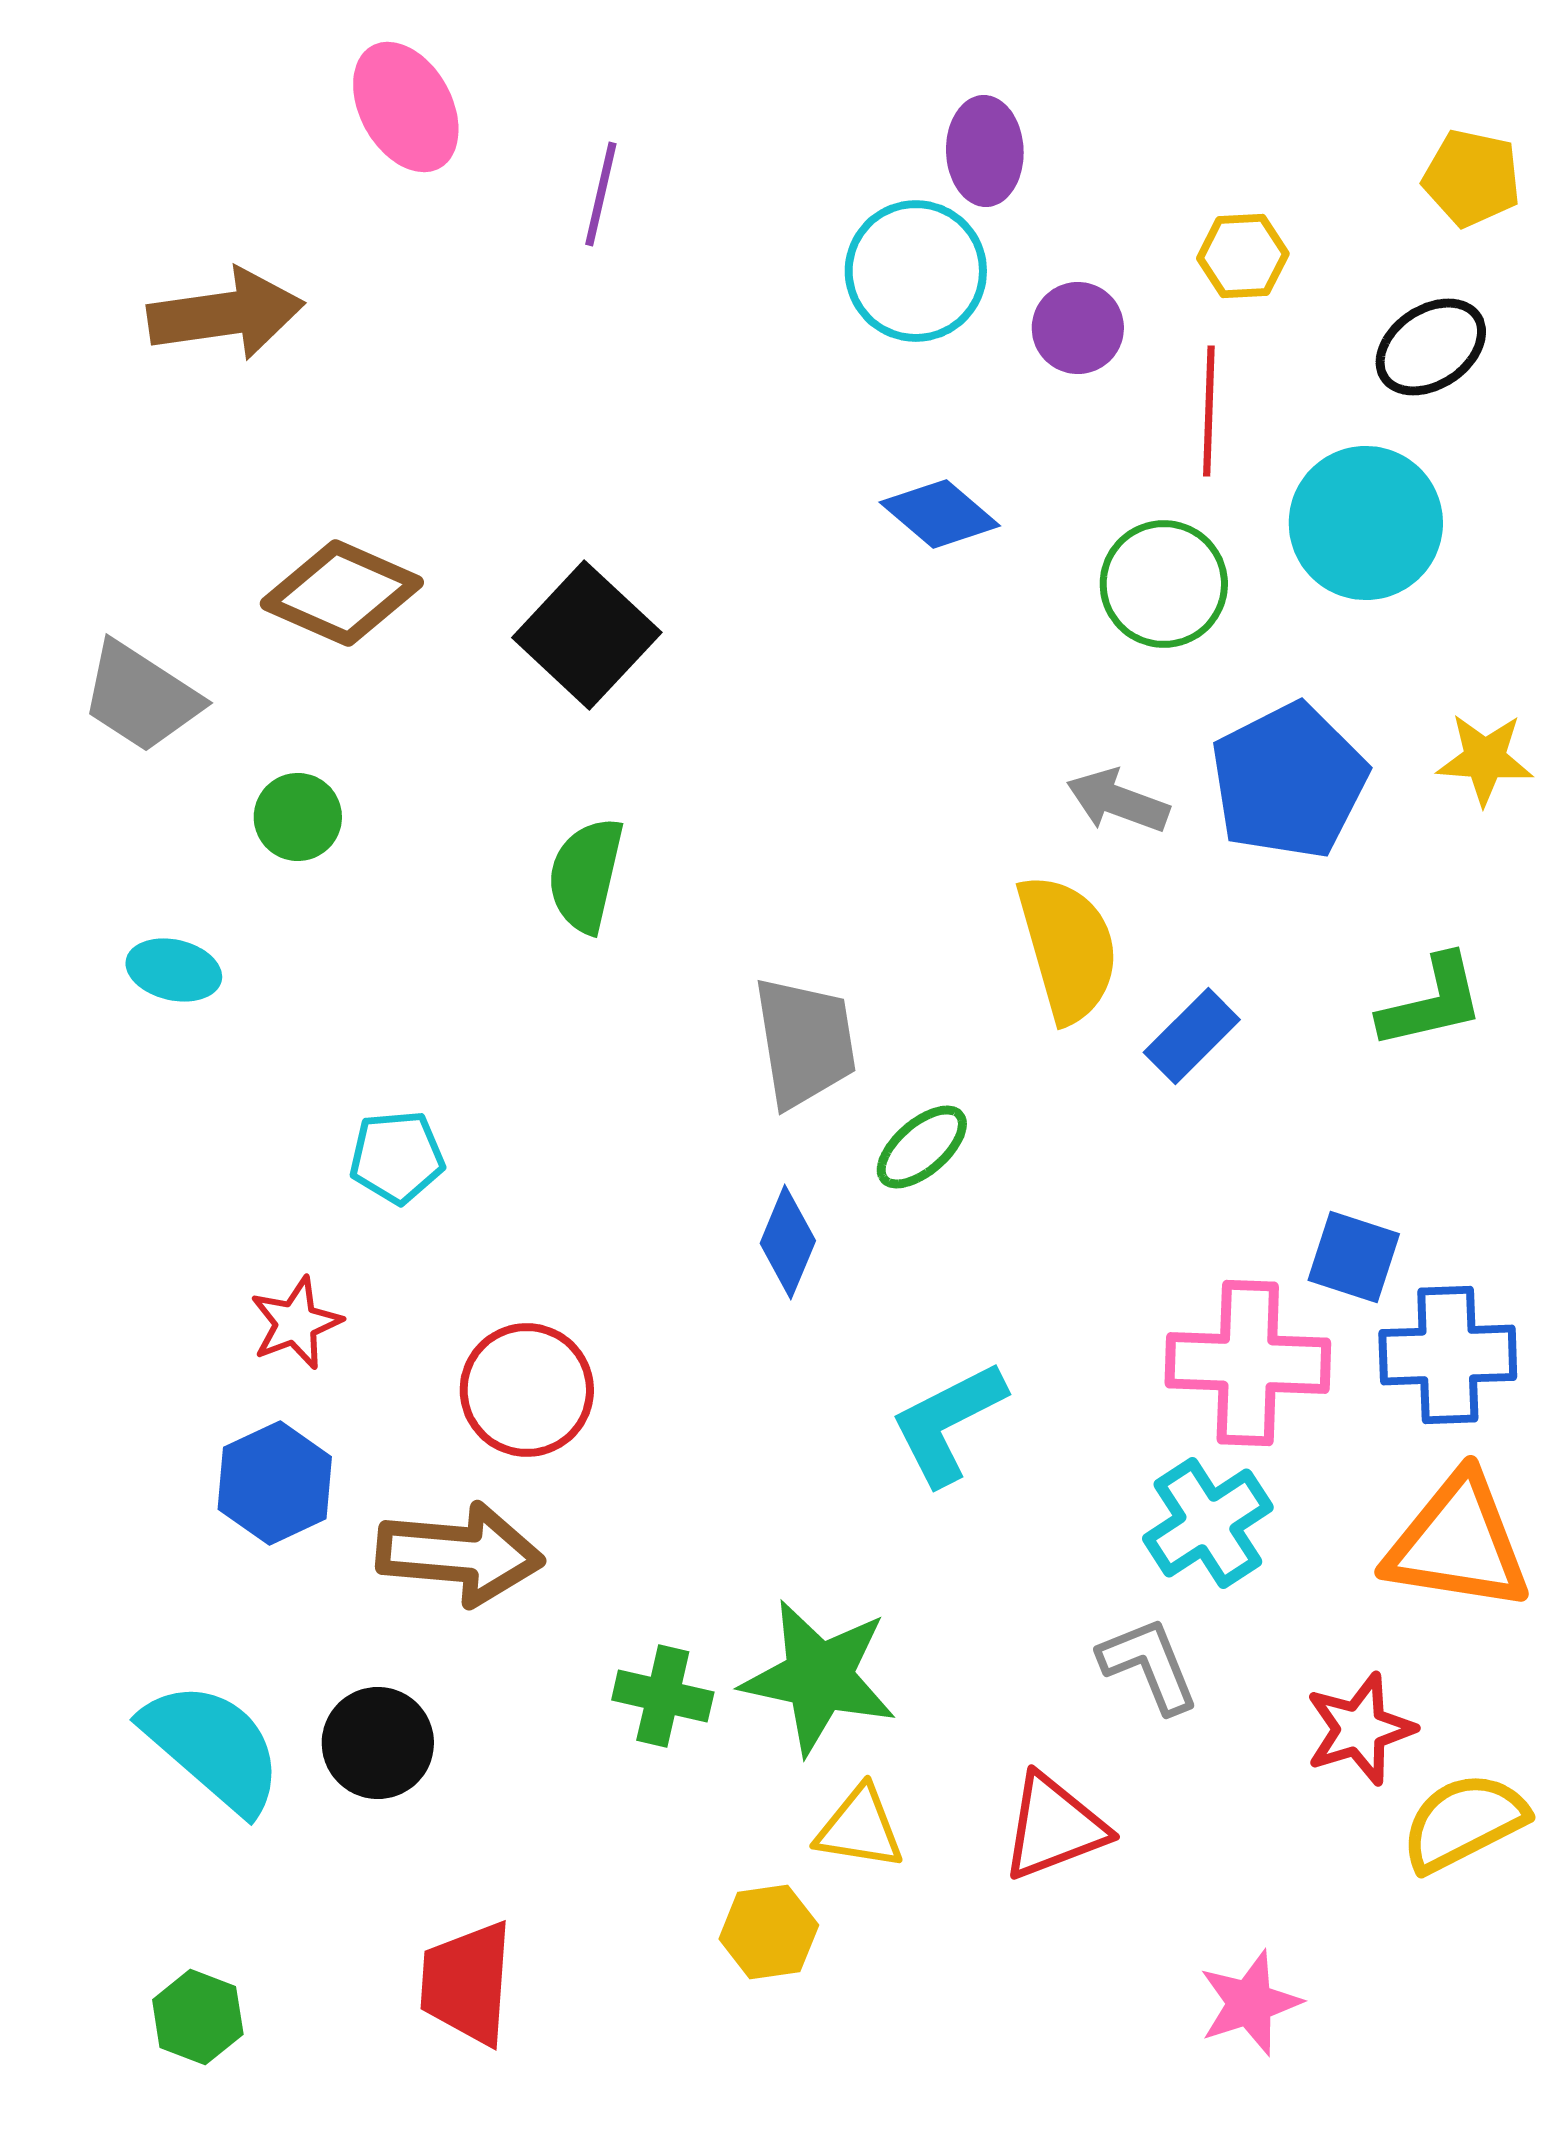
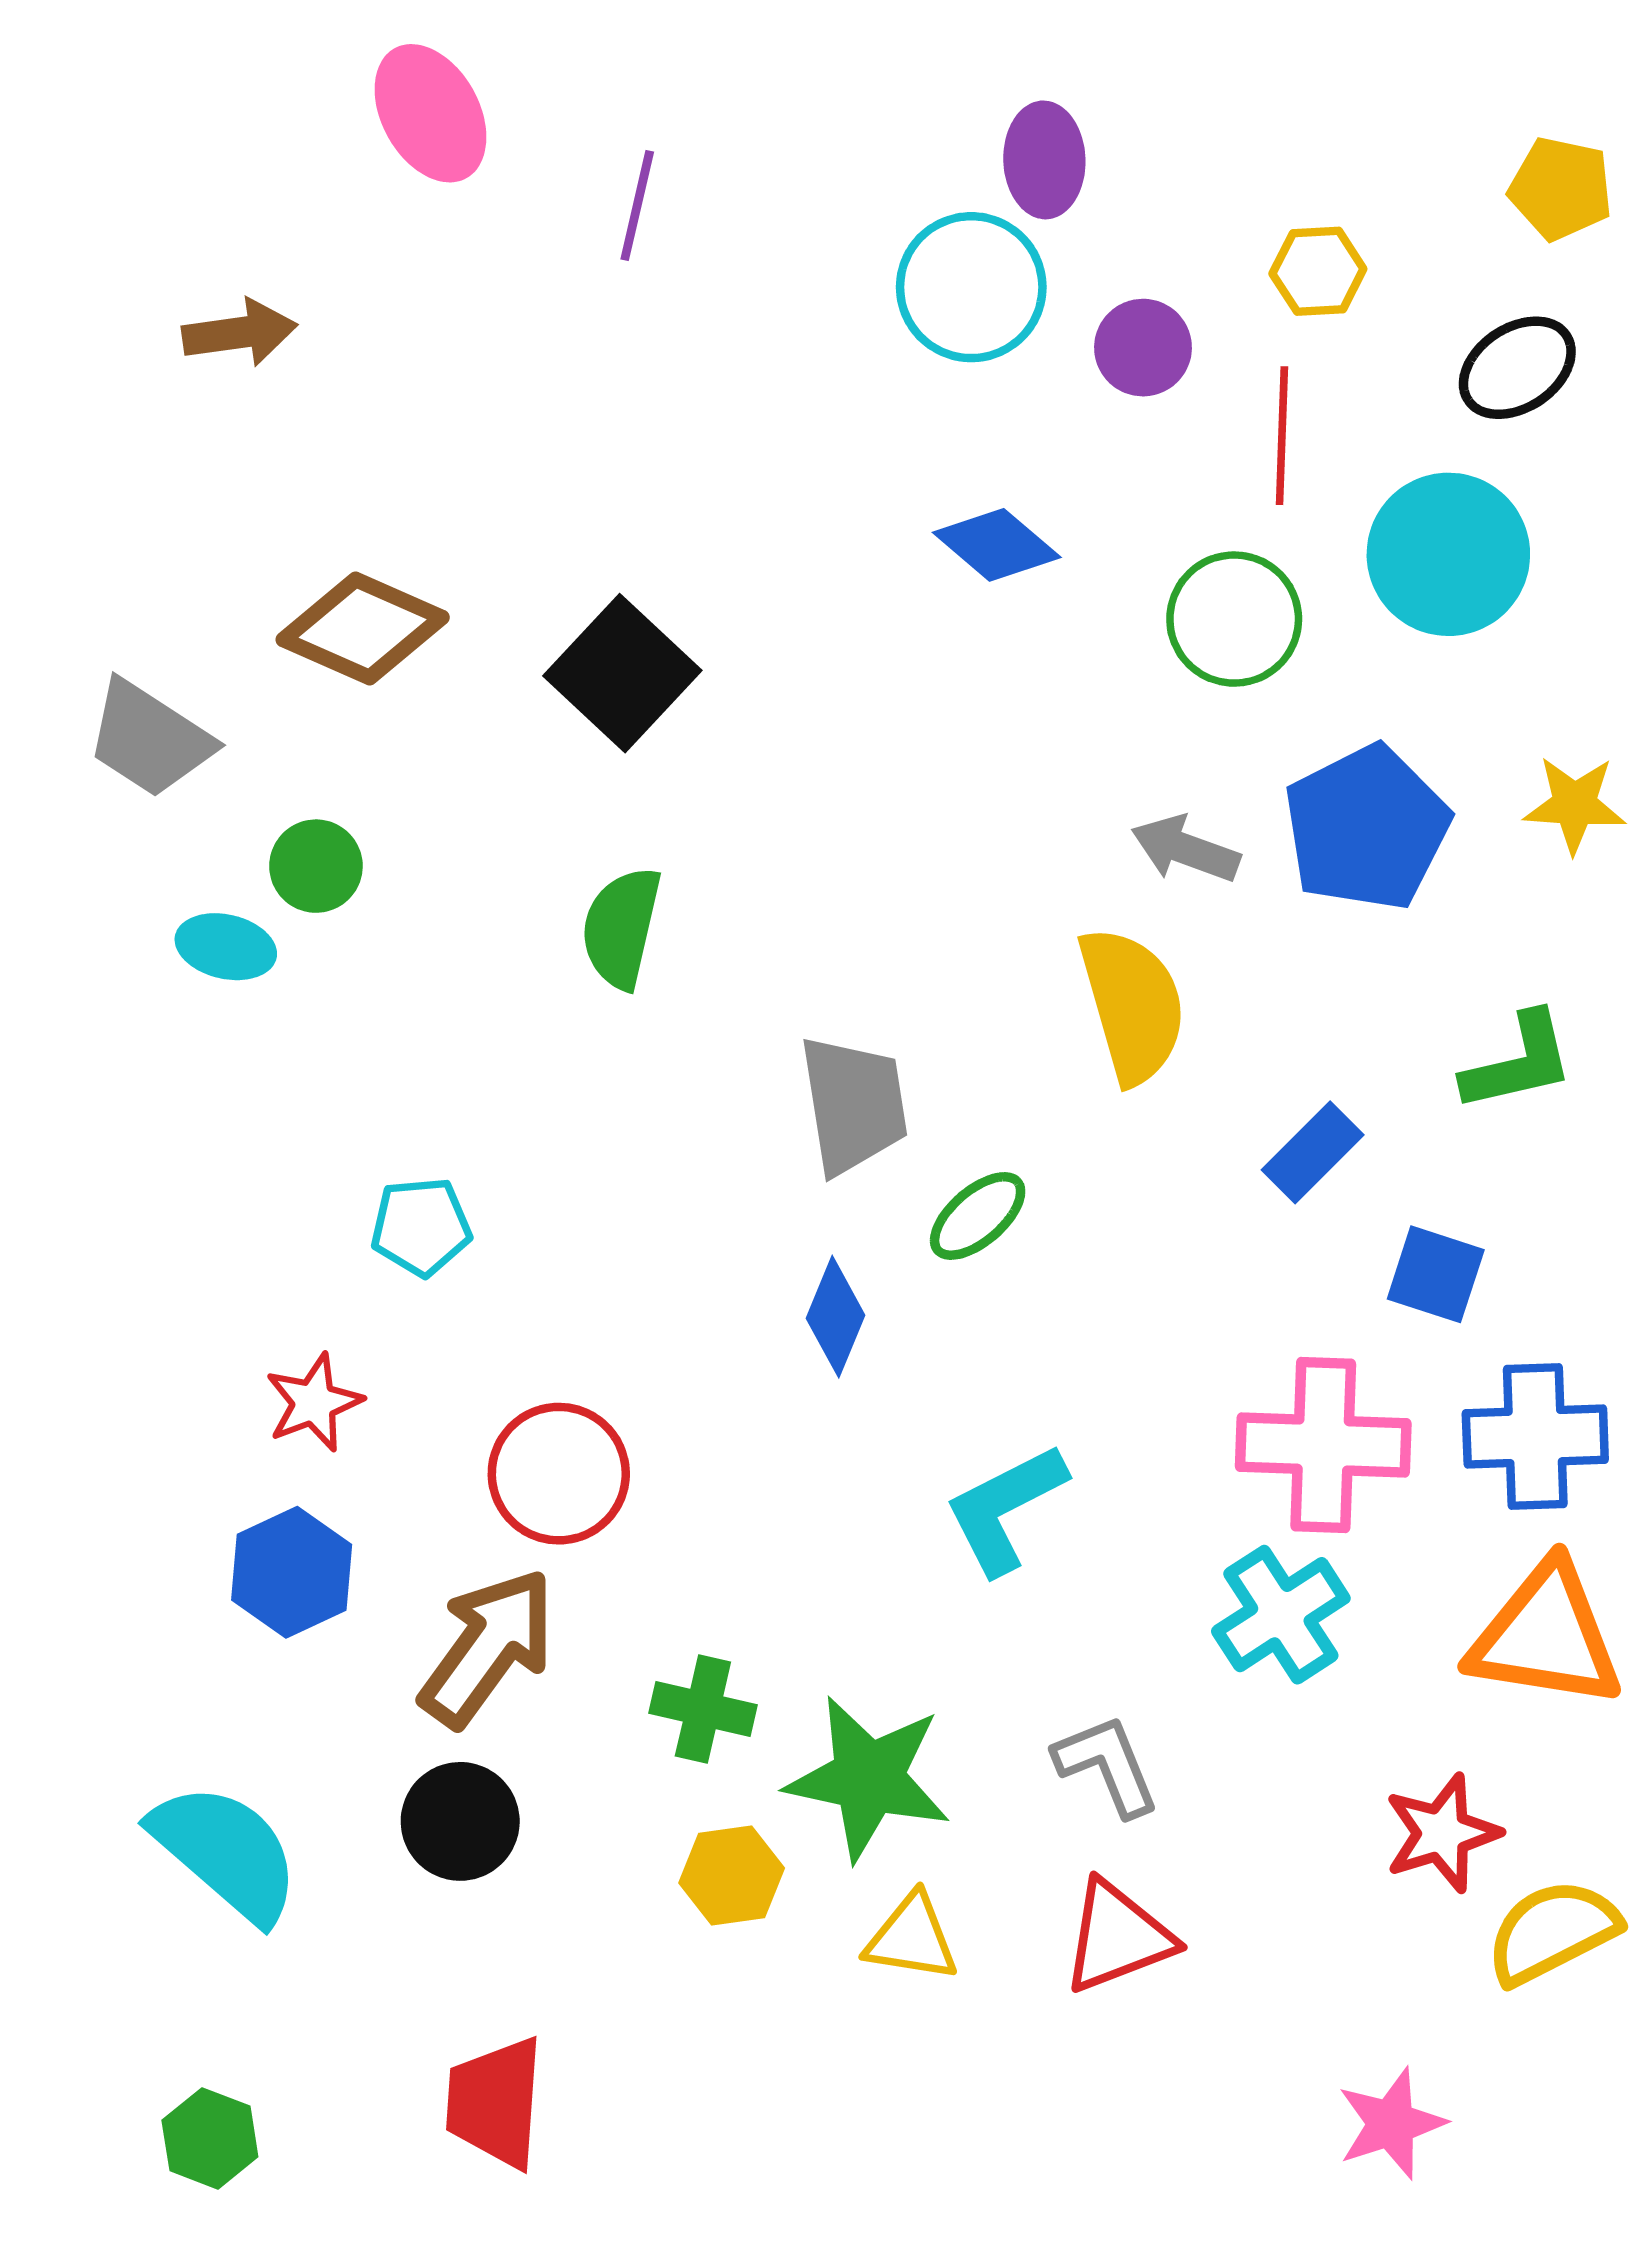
brown arrow: (226, 314) -> (240, 333), size x0.7
cyan ellipse: (174, 970) -> (226, 947), moved
blue rectangle: (1192, 1036) -> (1313, 1152), moved
blue square: (1354, 1257) -> (1436, 1274), moved
brown arrow: (460, 1554) -> (488, 1648), turned -59
gray L-shape: (1149, 1665) -> (1107, 1765), moved
green cross: (663, 1696) -> (703, 1709), moved
black circle: (378, 1743) -> (460, 1821), moved
yellow hexagon: (769, 1932) -> (732, 1875), moved
pink star: (1250, 2003) -> (1391, 2124), moved

